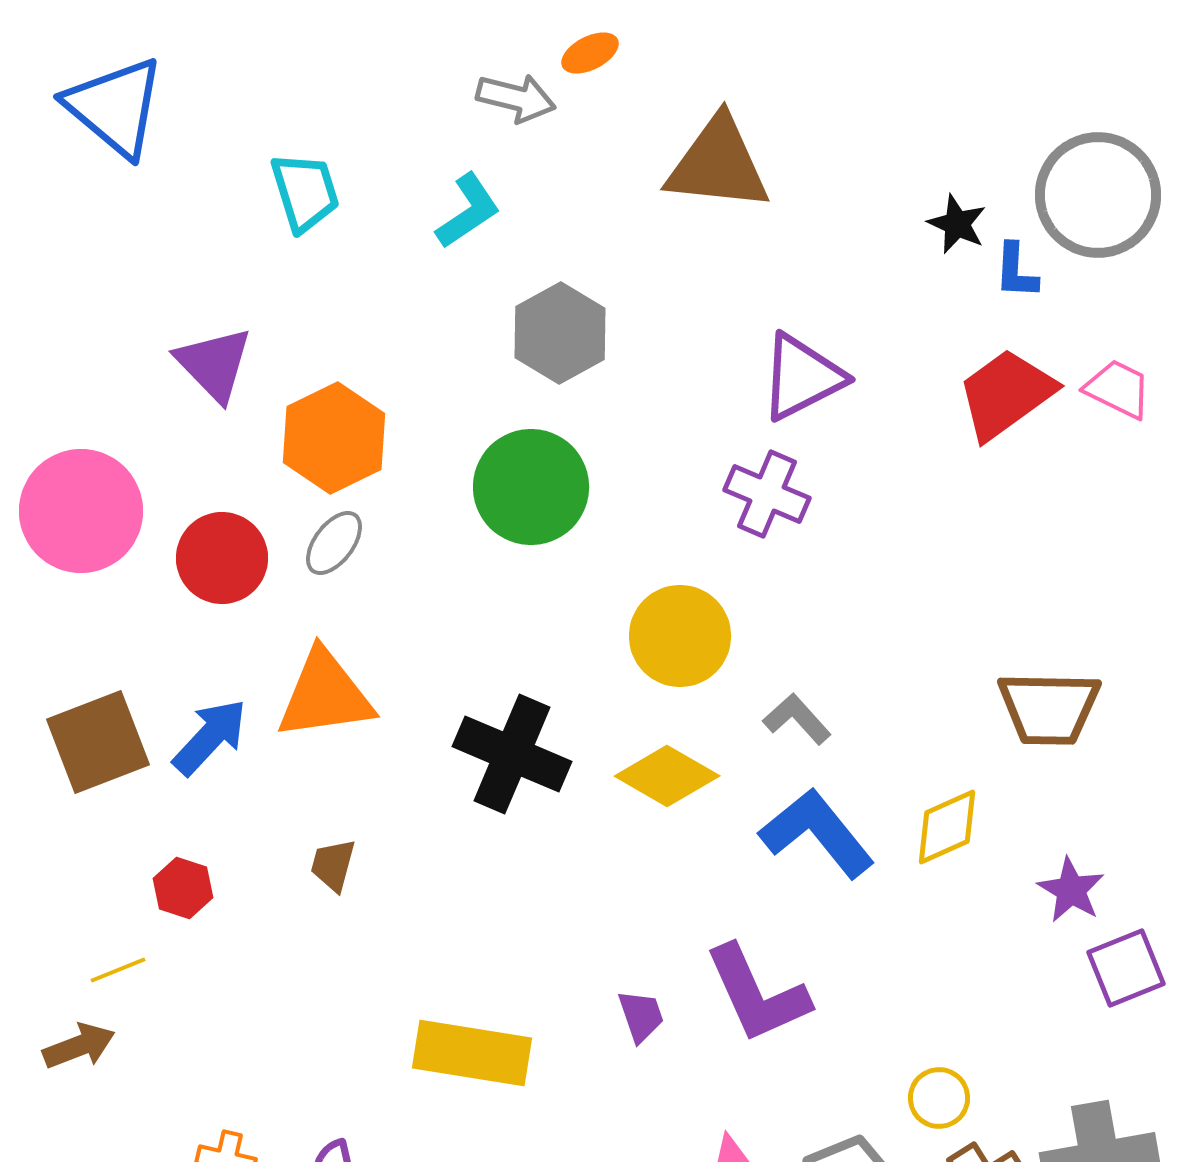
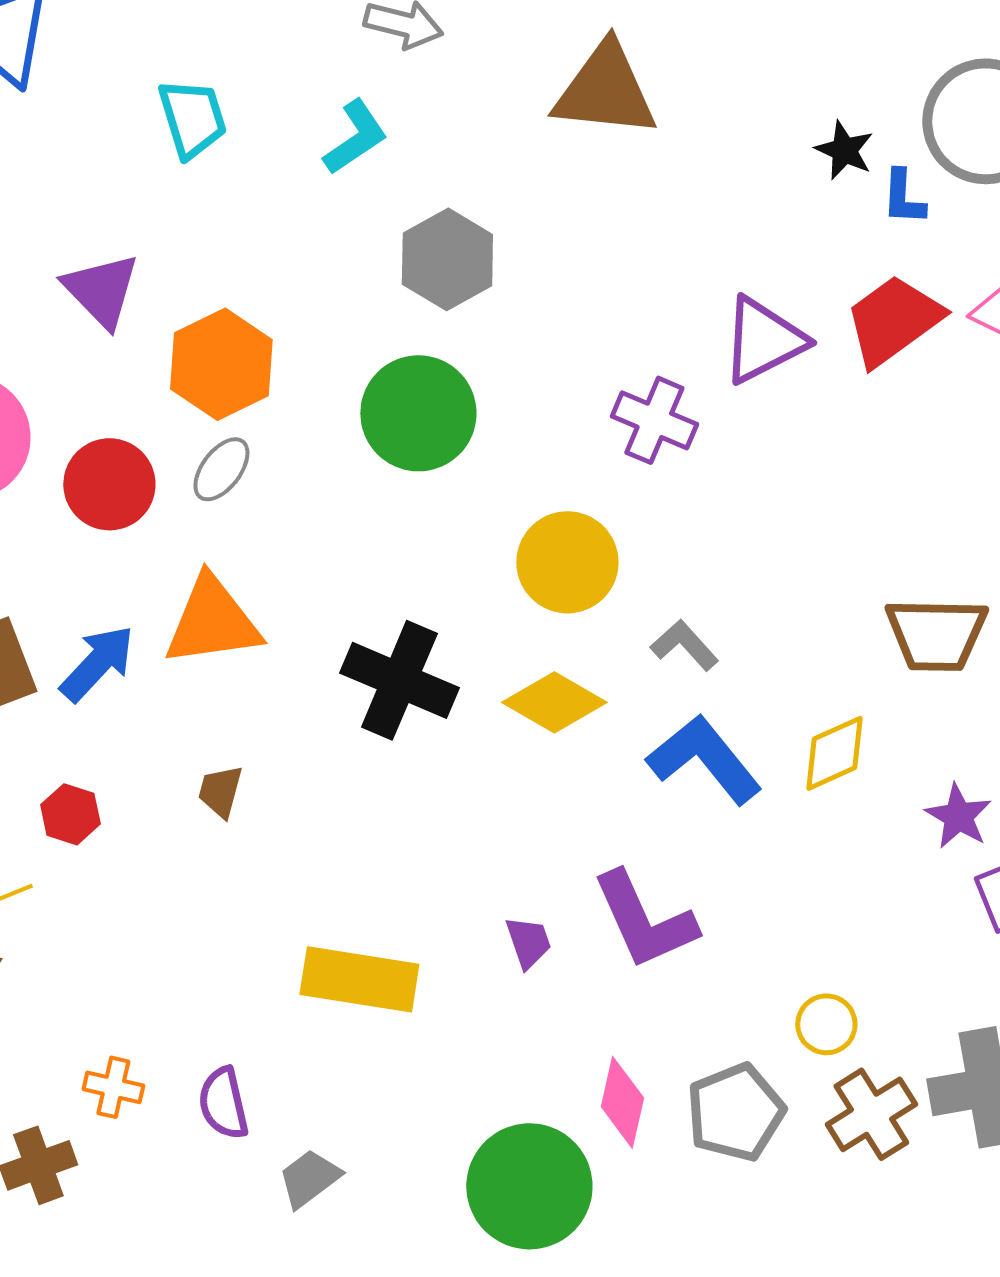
purple triangle: (802, 377) -> (763, 340), moved

